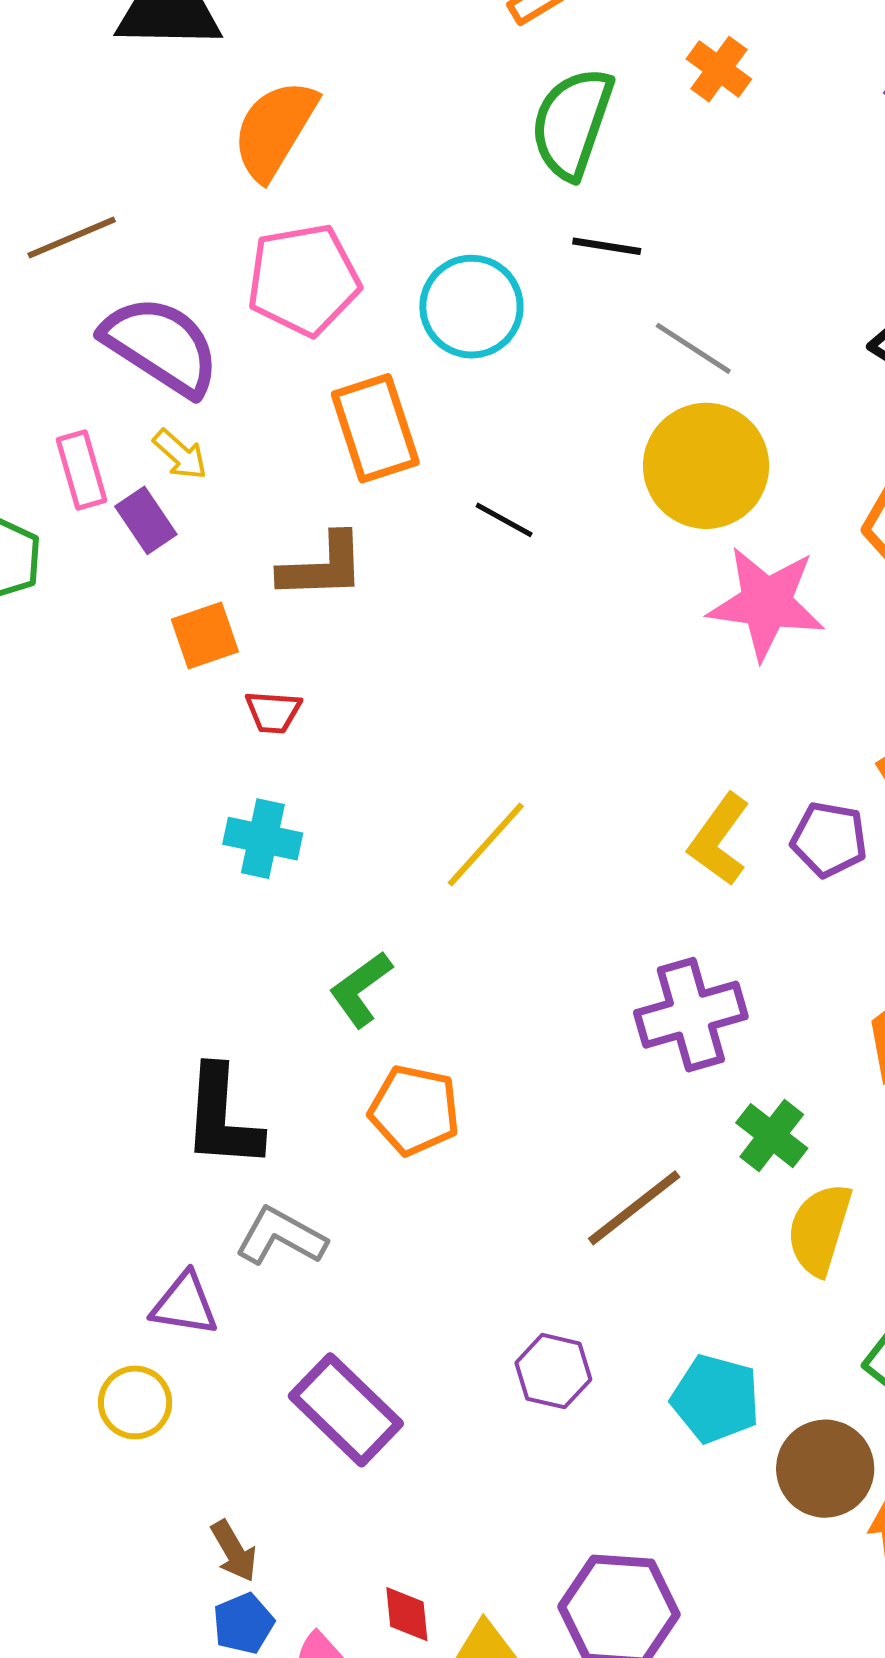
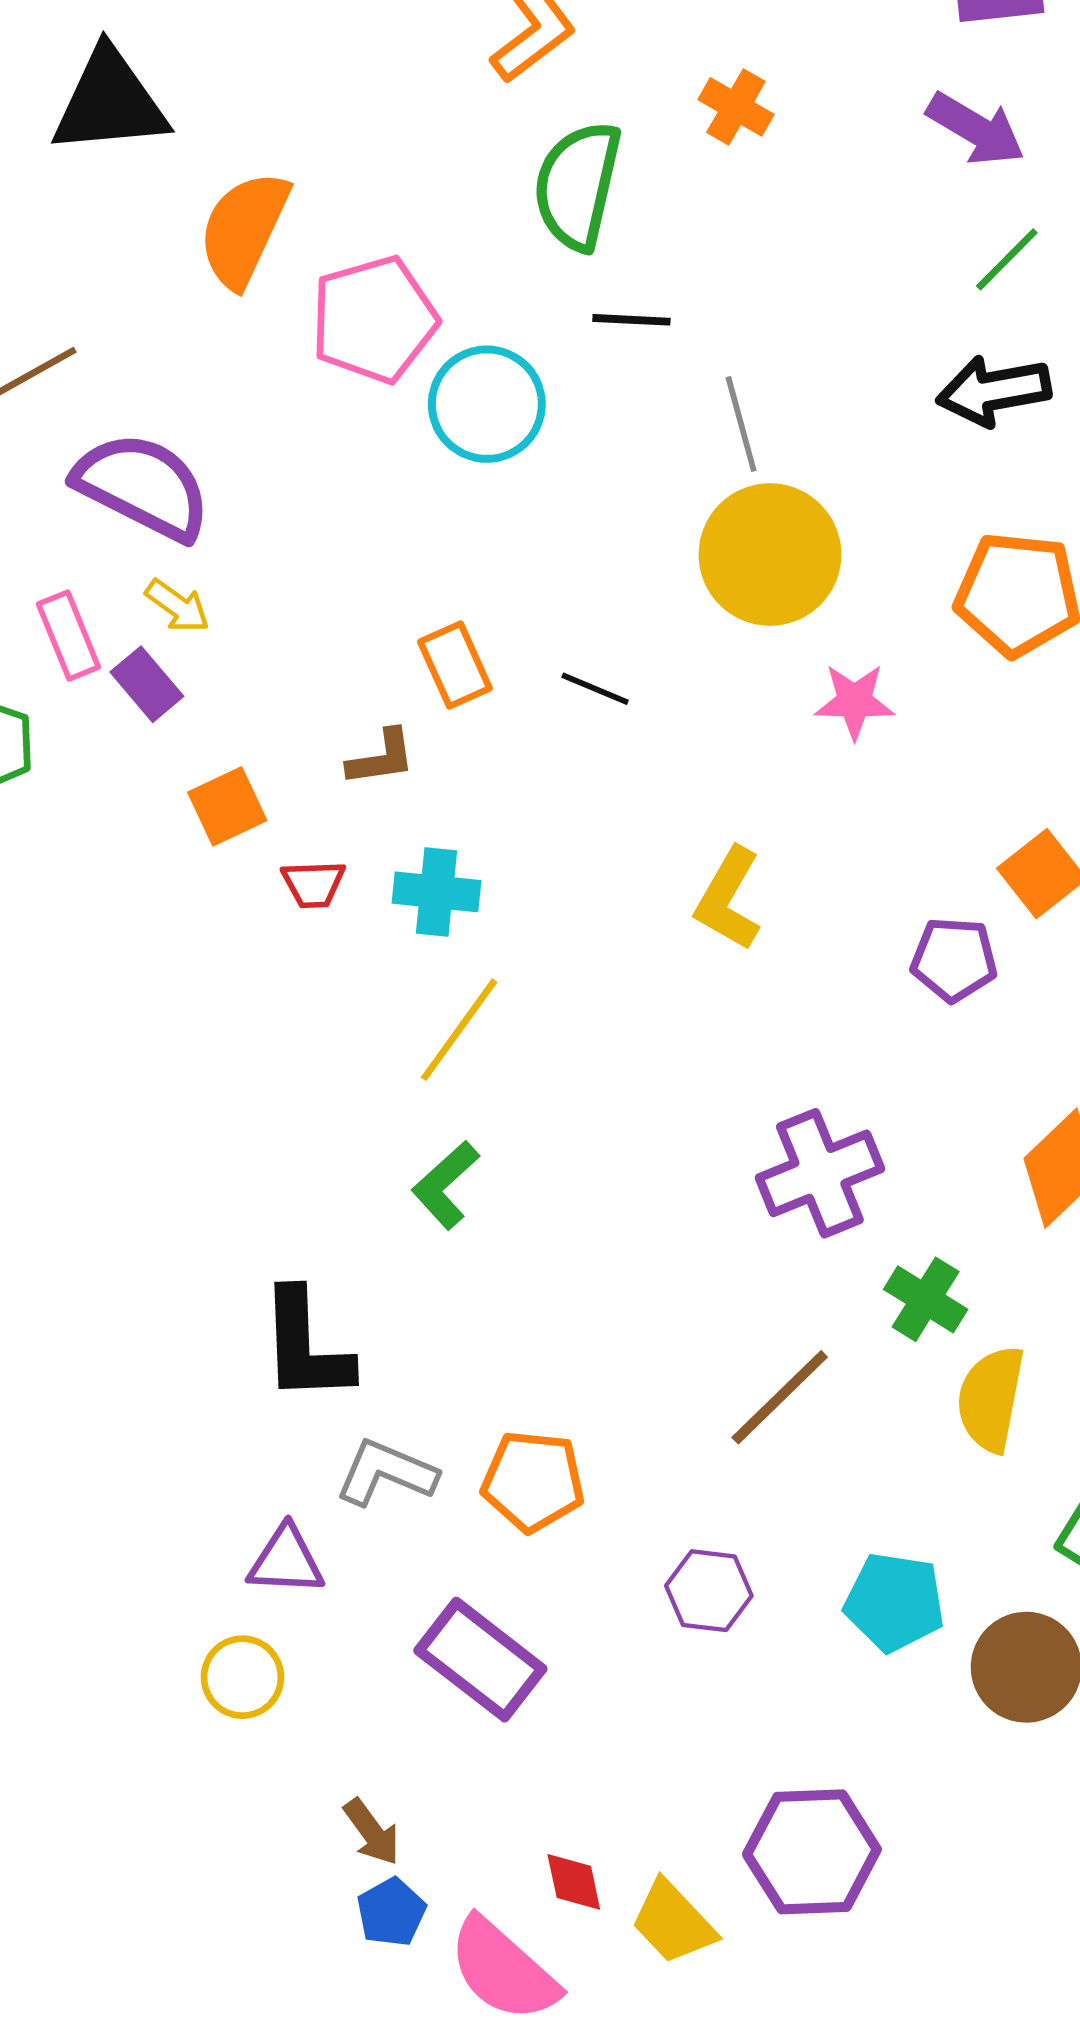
pink pentagon: (303, 280) -> (374, 319), moved
gray line: (693, 348) -> (741, 424), turned 48
orange rectangle: (375, 428) -> (455, 665), moved, size x0.7
black line: (504, 520) -> (595, 689), moved
brown L-shape: (322, 567) -> (381, 758), moved, size x0.7
pink star: (766, 603) -> (854, 701), size x0.6
cyan cross: (263, 839) -> (436, 892), moved
yellow L-shape: (719, 840) -> (728, 899), moved
yellow line: (486, 844) -> (459, 1030), moved
orange pentagon: (414, 1110) -> (533, 1481), moved

